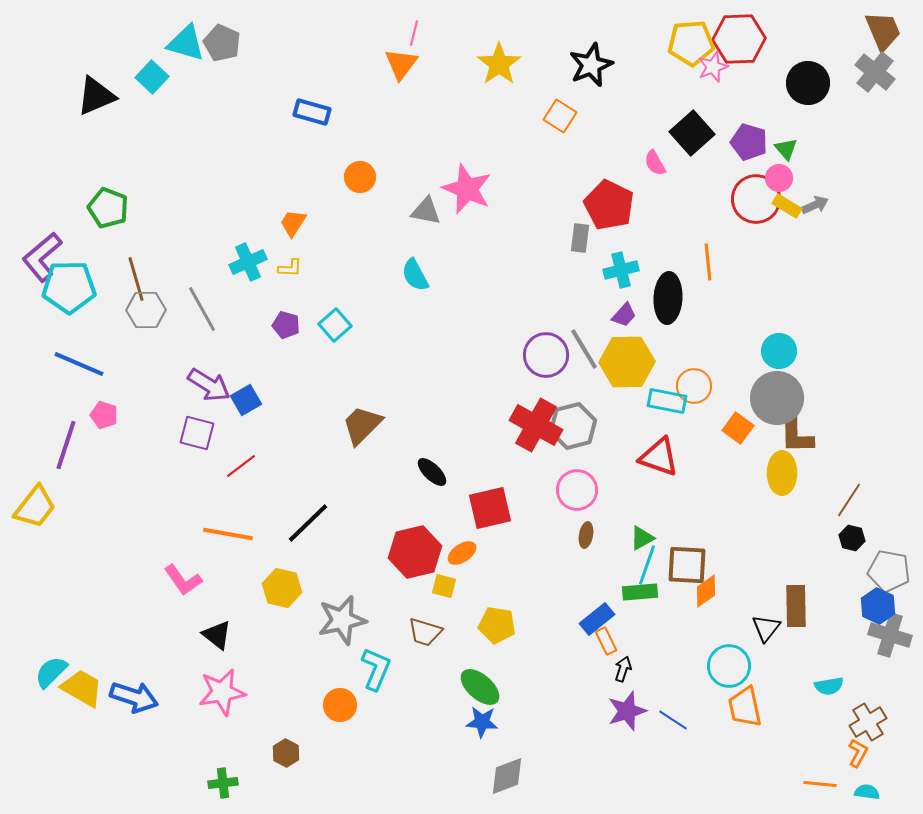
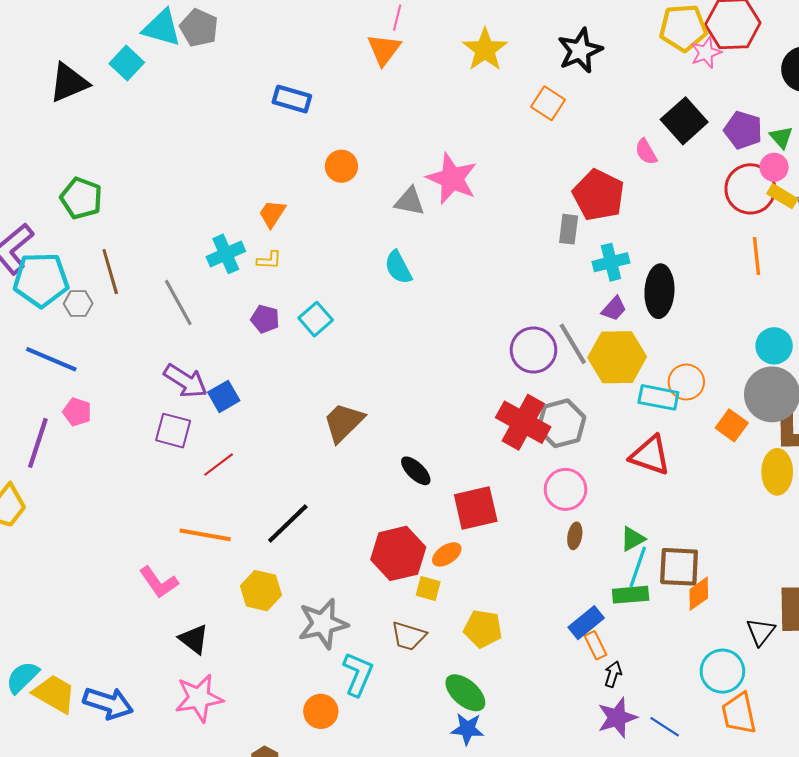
orange line: (708, 262) -> (757, 256), moved
gray hexagon: (146, 310) -> (78, 304), moved, size x0.7

